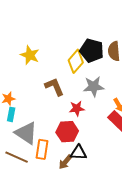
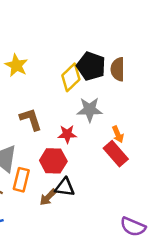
brown L-shape: (54, 87) -> (31, 119), moved

